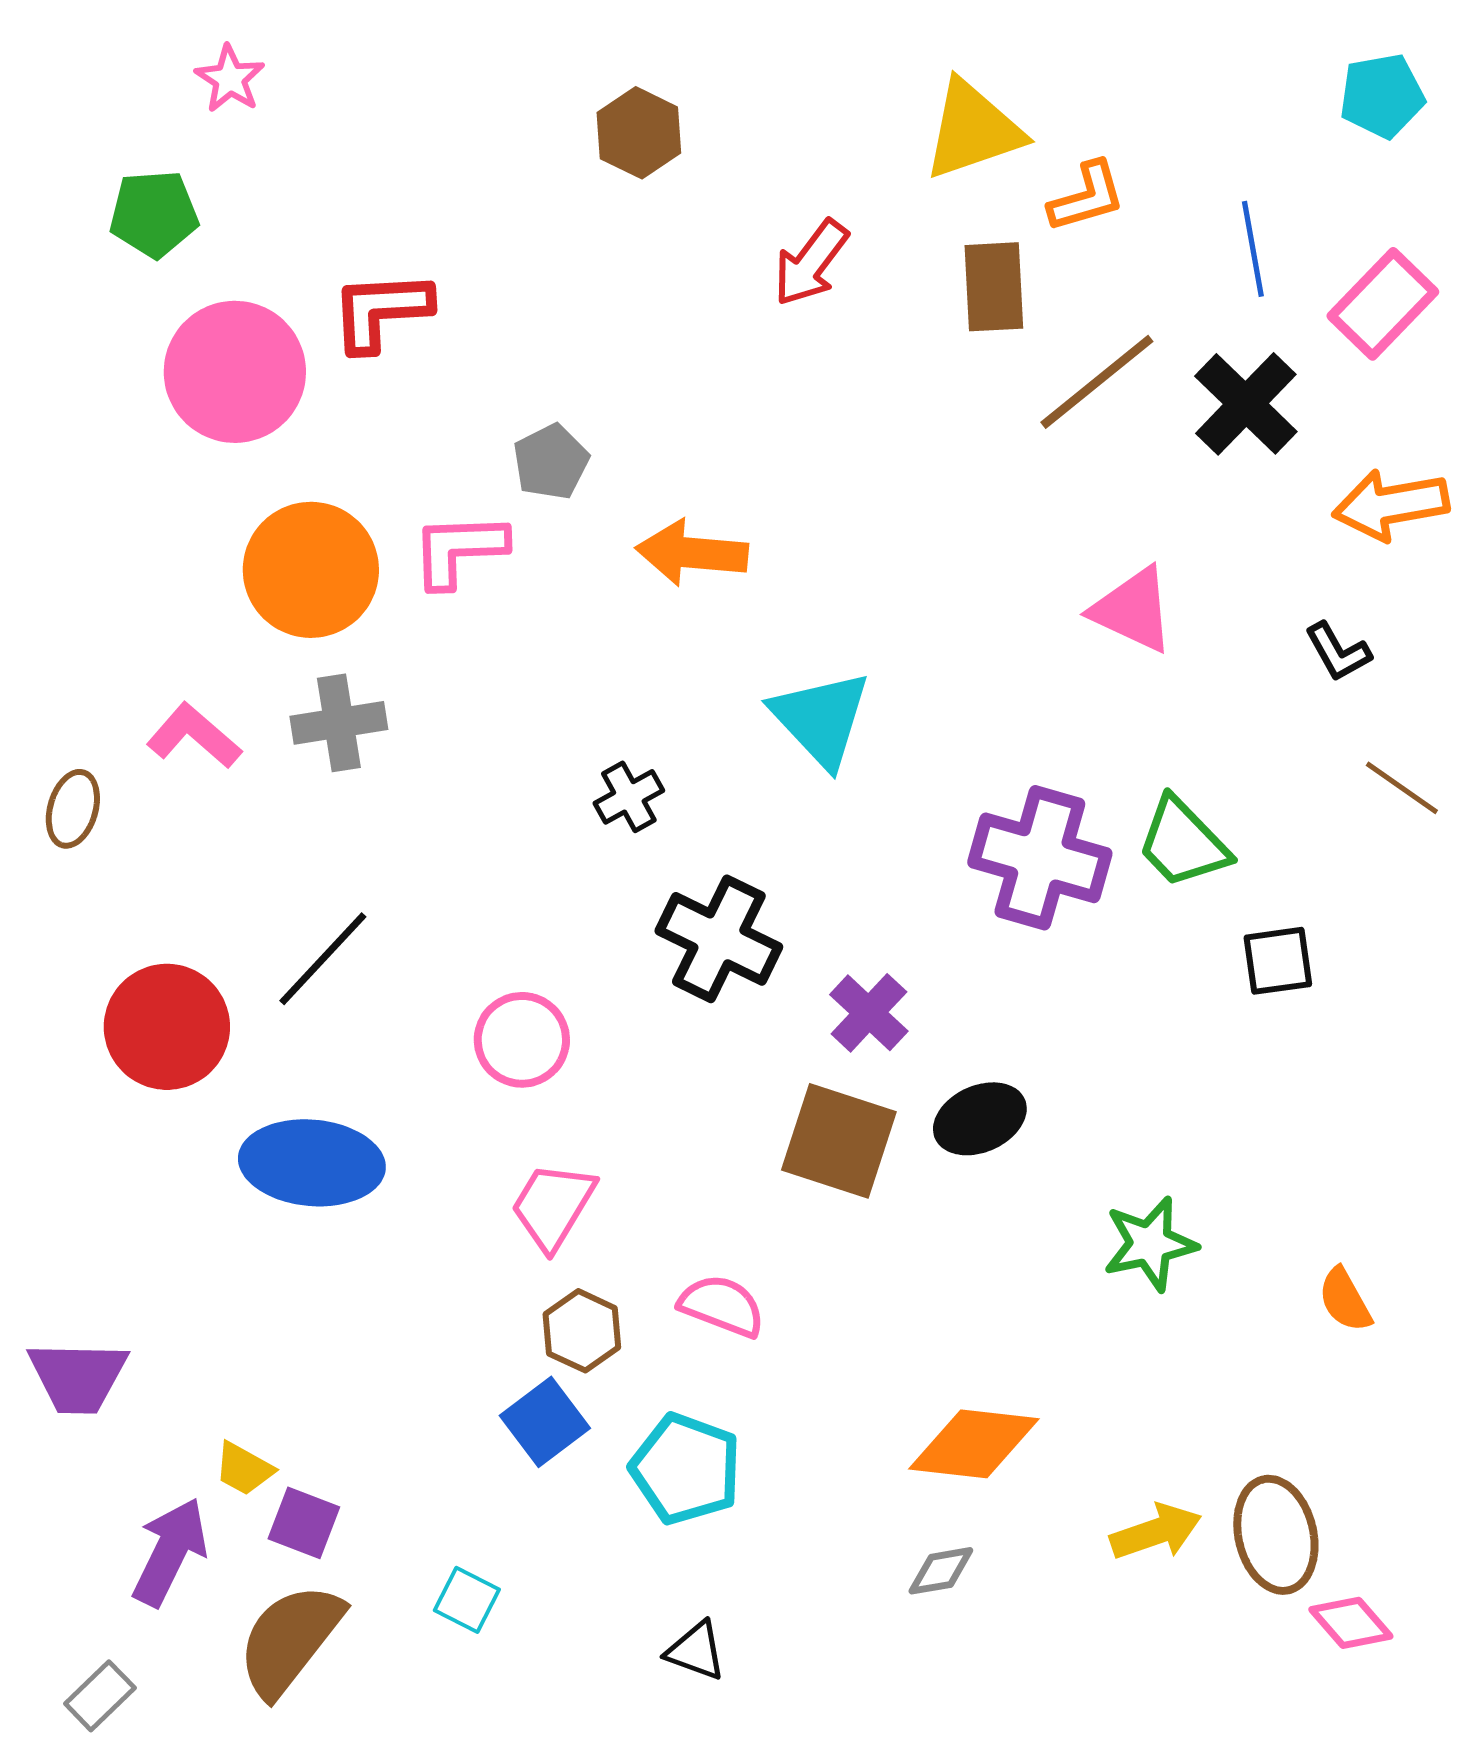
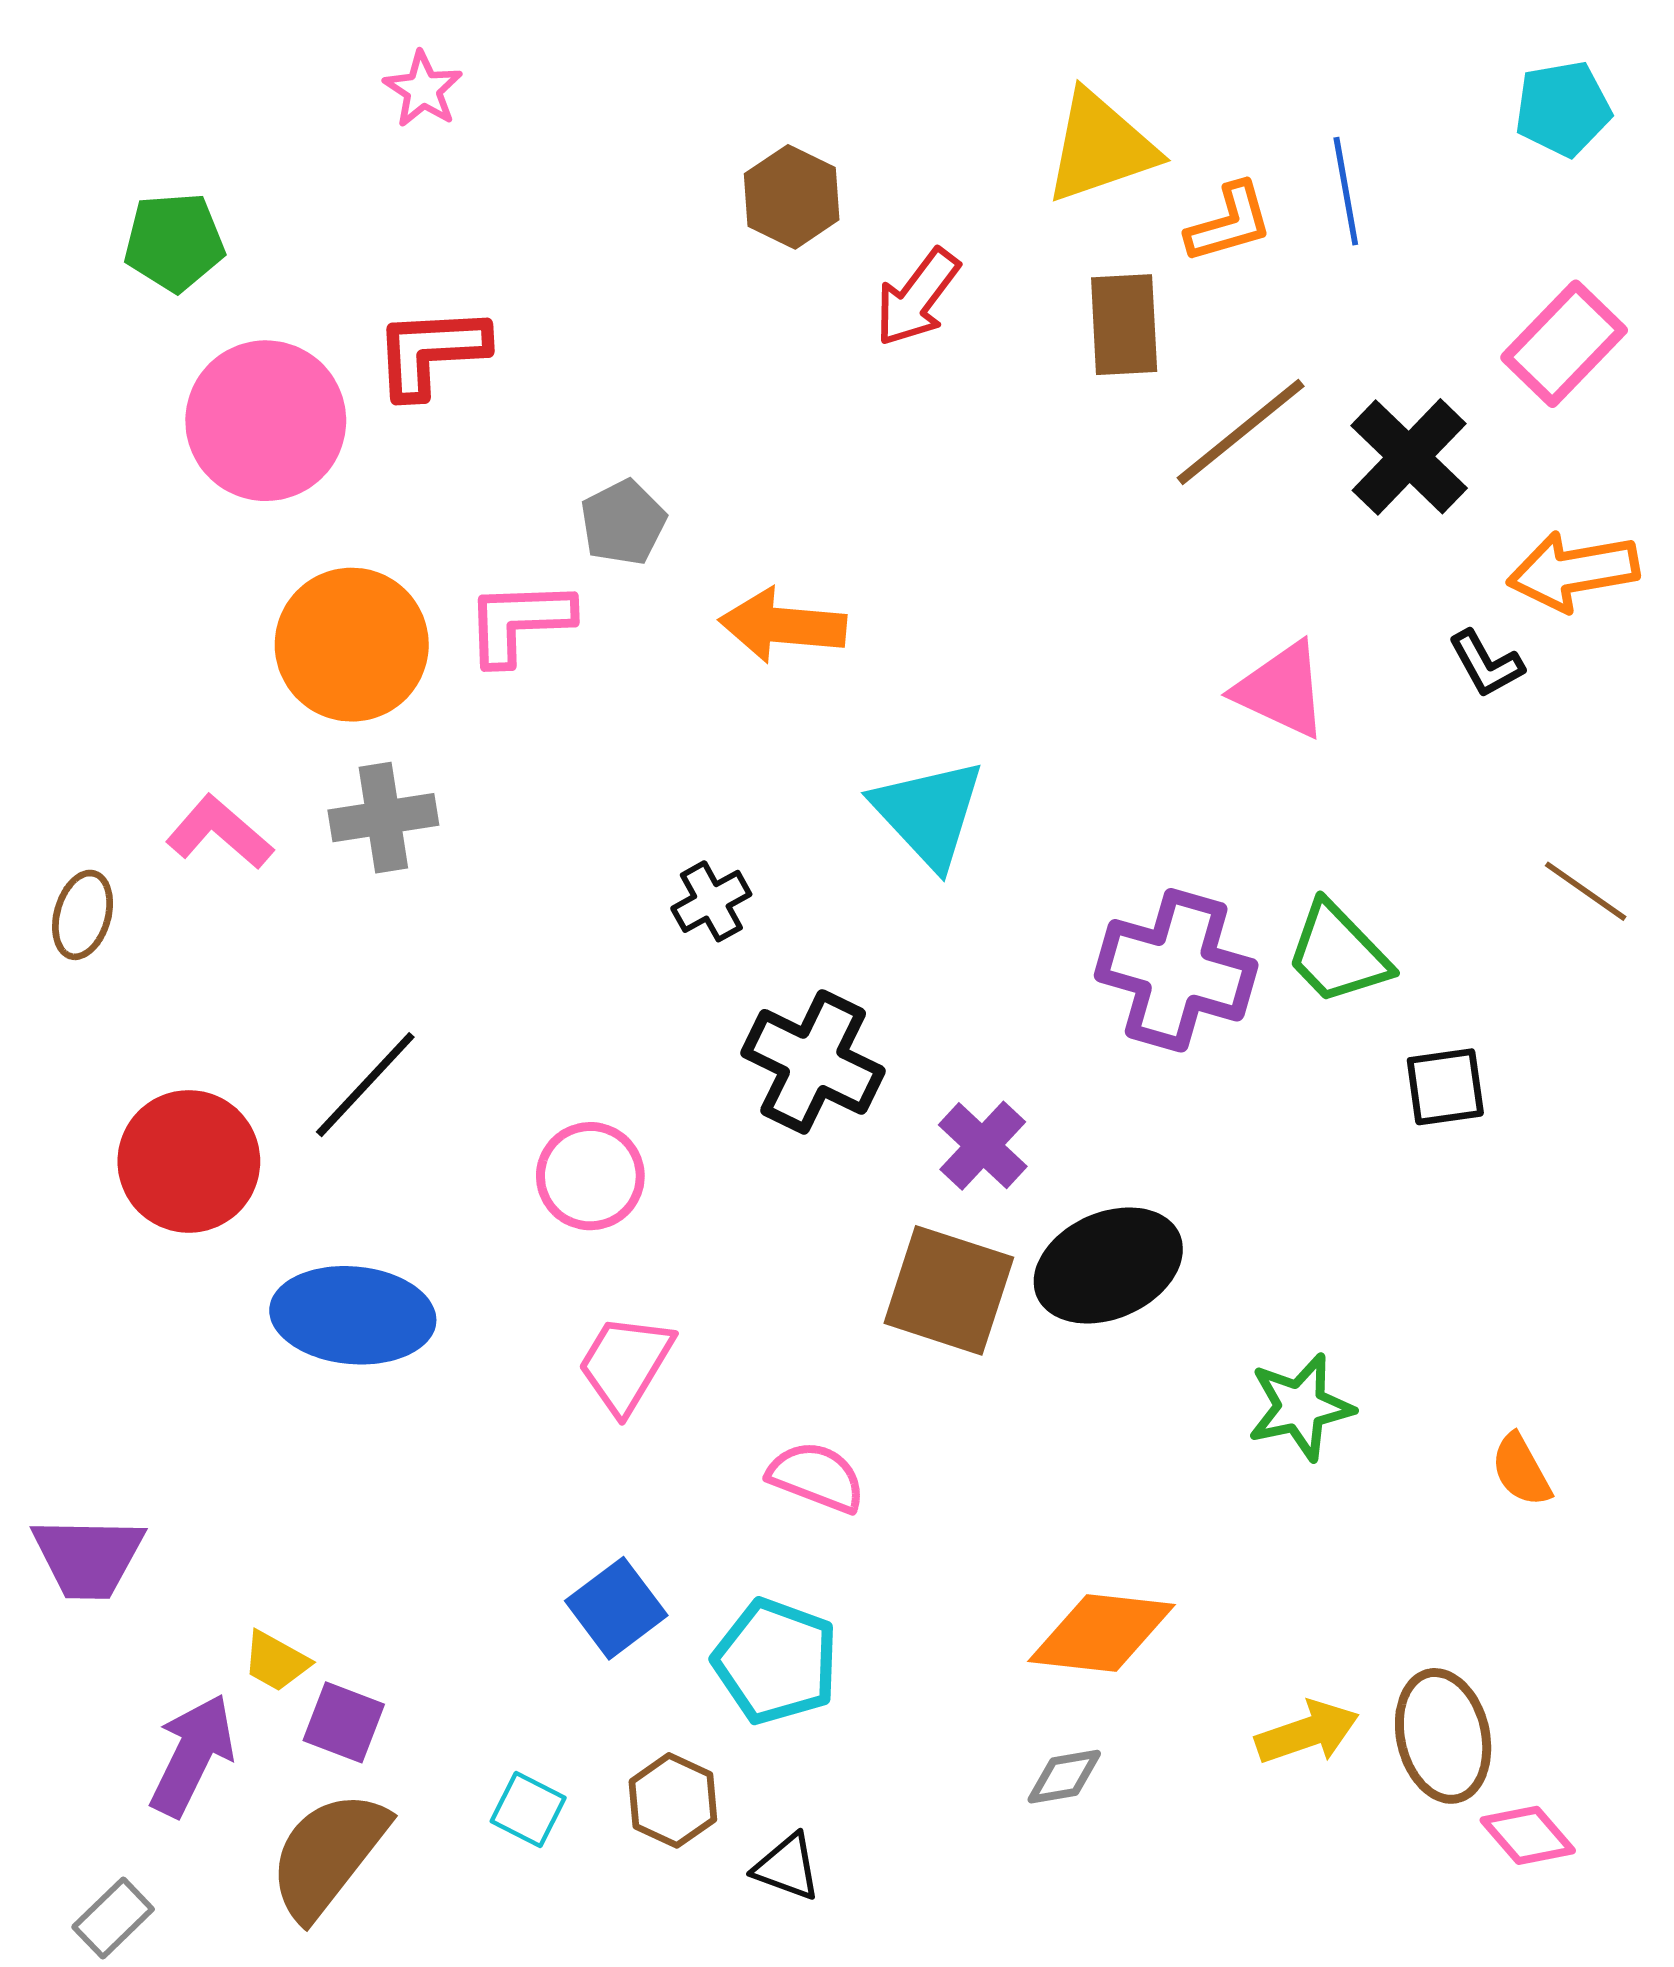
pink star: (230, 79) -> (423, 89), moved
brown hexagon: (639, 133) -> (792, 197), moved
blue line: (1253, 249) -> (1346, 191), moved
black L-shape: (1338, 652) -> (1486, 664), moved
black ellipse: (980, 1119) -> (1108, 1265), size x1.4
brown hexagon: (582, 1331) -> (673, 1800), moved

